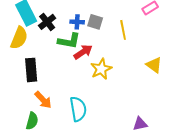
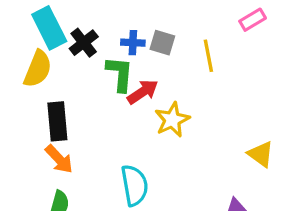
green L-shape: (69, 41) -> (120, 74), turned -95
yellow triangle: (154, 65) -> (261, 154), moved
orange arrow: (43, 100) -> (59, 159), moved

